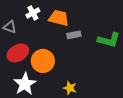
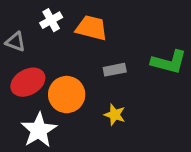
gray rectangle: (74, 35) -> (115, 70), moved
yellow star: (70, 88) -> (115, 115), moved

